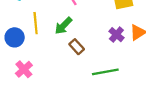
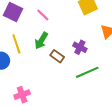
purple cross: (116, 35) -> (80, 47), moved
pink cross: (24, 69) -> (22, 95), moved, turned 35

